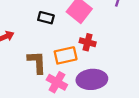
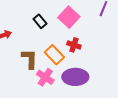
black rectangle: (46, 18) -> (40, 21), turned 32
orange rectangle: (66, 55) -> (54, 55), turned 54

